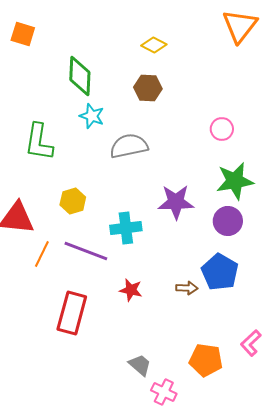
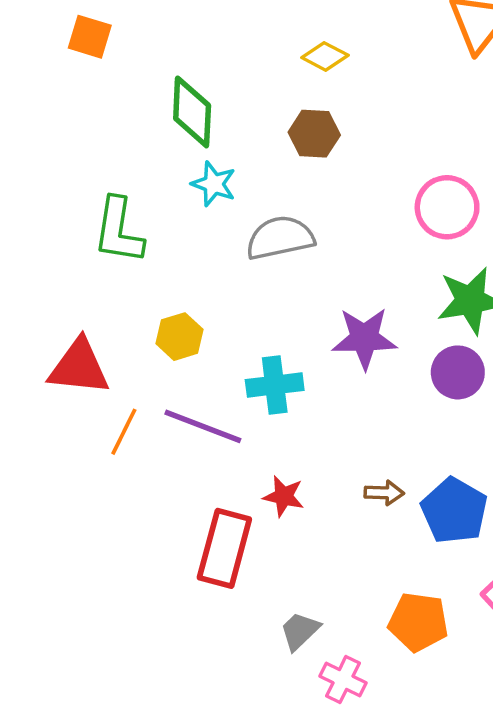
pink circle: (222, 129) -> (447, 207), size x1.5
blue pentagon: (220, 272) -> (454, 511), moved
red rectangle: (72, 313) -> (224, 548), moved
gray trapezoid: (140, 365) -> (300, 631), turned -85

